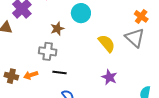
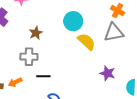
cyan circle: (81, 13) -> (73, 21), moved
gray triangle: (135, 38) -> (114, 32), turned -45
purple star: (109, 77) -> (107, 73), moved

